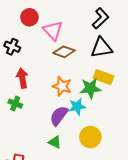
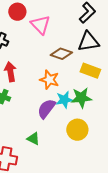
brown diamond: (64, 52) -> (61, 54), moved
green star: (90, 88) -> (81, 98), moved
green triangle: (55, 142) -> (33, 139), moved

